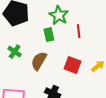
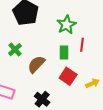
green rectangle: (49, 35) -> (64, 53), moved

